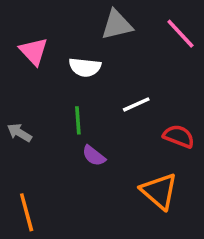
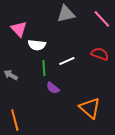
white semicircle: (85, 67) -> (37, 45), moved
white line: (136, 104) -> (67, 61), moved
red semicircle: (179, 136) -> (100, 54), moved

